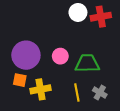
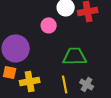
pink circle: (60, 56) -> (49, 25), moved

